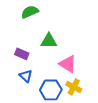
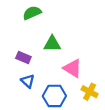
yellow cross: (74, 87) -> (90, 92), moved

